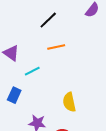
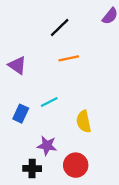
cyan line: (32, 71) -> (49, 102), moved

